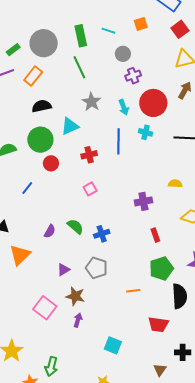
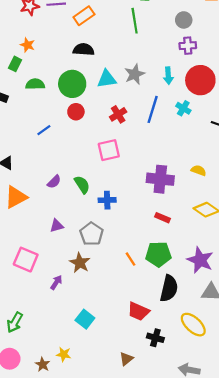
gray star: (92, 102) -> (135, 74), moved
red cross: (89, 155) -> (118, 114), turned -35
pink square: (90, 189) -> (109, 150), size x1.5
purple cross: (143, 201) -> (160, 179), size x1.4
red rectangle: (155, 235) -> (162, 218), turned -64
orange line: (133, 291) -> (130, 259), moved, turned 48
brown star: (75, 296) -> (80, 263), moved
pink square: (45, 308) -> (26, 260), turned -30
black cross: (183, 352) -> (155, 338), moved

